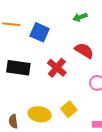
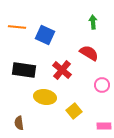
green arrow: (80, 17) -> (93, 22), moved, turned 104
yellow ellipse: (40, 114) -> (45, 97), moved

